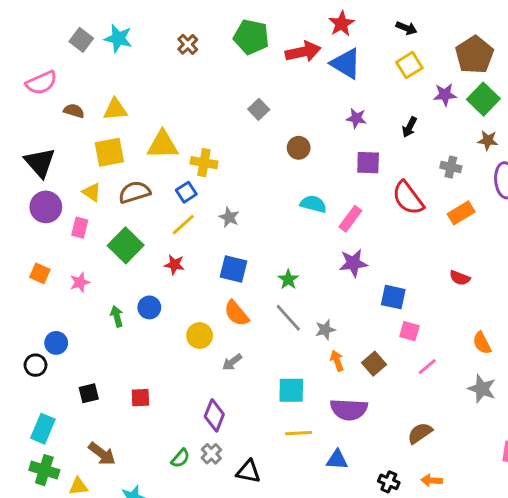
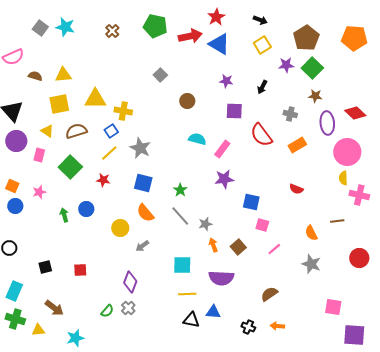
gray star: (229, 217) -> (140, 148), size x1.5
blue circle: (56, 343) -> (15, 206), moved
black triangle: (248, 472) -> (191, 320), moved

